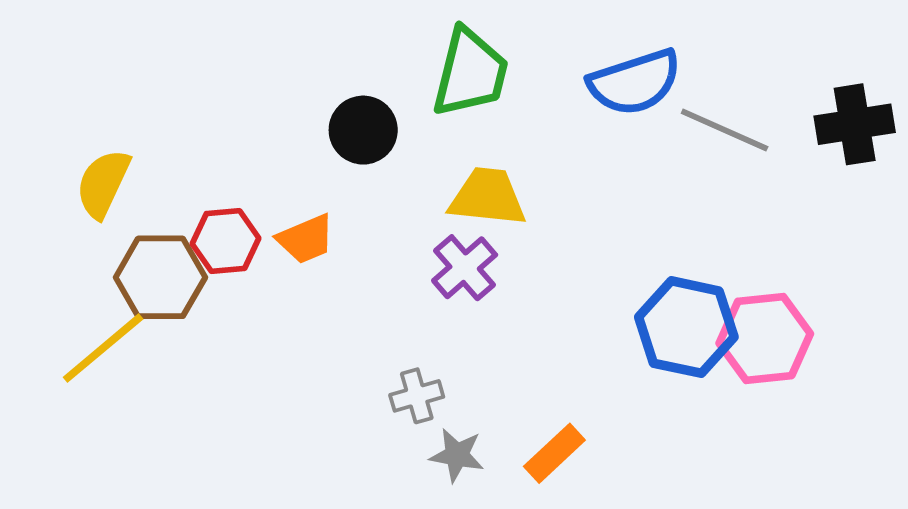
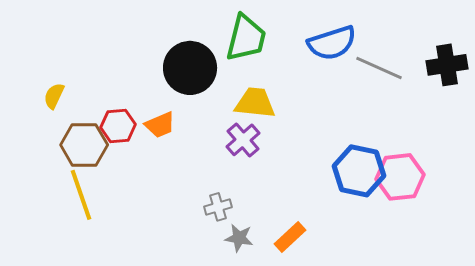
black circle: (363, 130) -> (190, 68), size x1.5
yellow semicircle: (103, 184) -> (54, 96), size x0.7
yellow line: (103, 348) -> (81, 195), moved, turned -69

